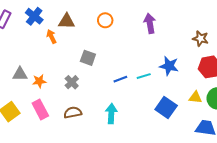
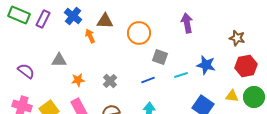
orange circle: (105, 20) -> (139, 33), moved, size x1.5
gray square: (88, 58) -> (160, 57), moved
gray triangle: (20, 74) -> (59, 60), moved
blue line: (120, 79) -> (148, 80), moved

